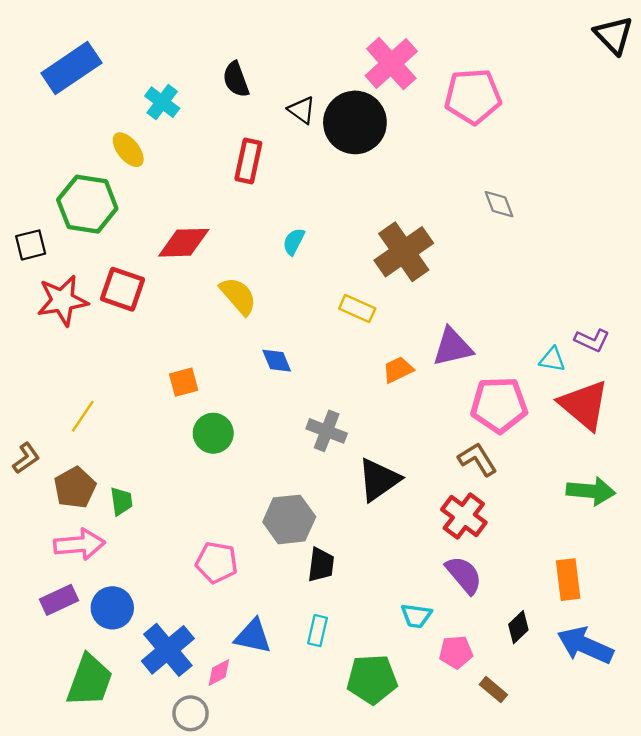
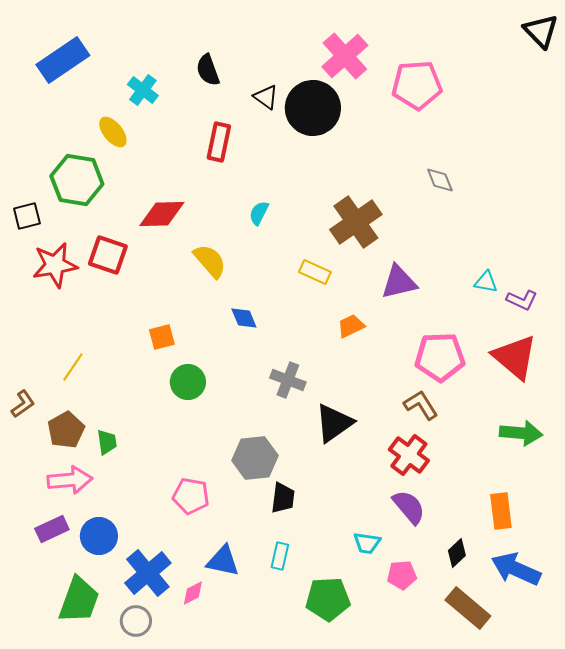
purple triangle: (453, 347) -> (399, 282), moved
cyan triangle: (552, 359) -> (486, 282), moved
brown rectangle: (493, 690) -> (468, 608), moved, size x1.8
gray circle: (191, 713) -> (136, 621), moved

